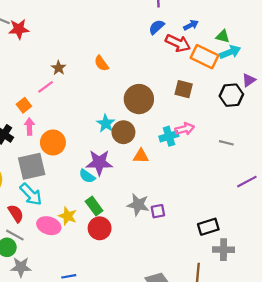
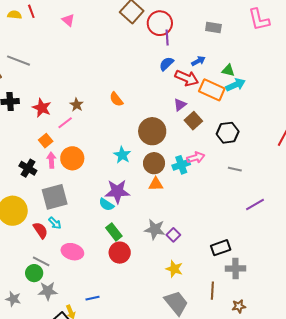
red star: (19, 29) -> (42, 108), moved, turned 30
purple triangle: (249, 80) -> (180, 105), moved
brown square: (184, 89) -> (193, 121), turned 36
black hexagon: (231, 95) -> (228, 133), moved
brown circle: (123, 132) -> (154, 163), moved
orange circle: (53, 142) -> (72, 158), moved
cyan arrow: (31, 194) -> (55, 223), size x0.6
purple square: (158, 211) -> (173, 235), turned -32
red semicircle: (16, 213) -> (40, 230), moved
yellow star: (68, 216) -> (174, 269), moved

